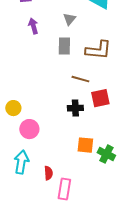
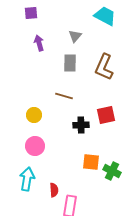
brown L-shape: (98, 50) -> (104, 67), turned 108
brown line: (80, 79) -> (64, 96), moved
yellow circle: (13, 108) -> (34, 115), moved

